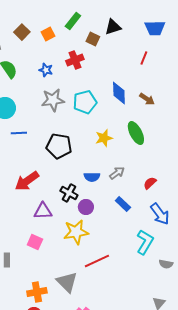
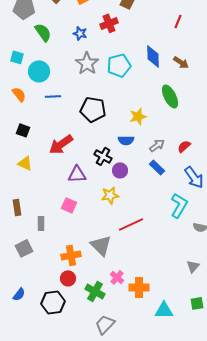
gray star: (53, 100) -> (87, 63), turned -30
yellow star: (104, 138) -> (138, 116), moved
gray arrow: (117, 173) -> (157, 145), moved
yellow star: (76, 232) -> (110, 195), size x0.7

